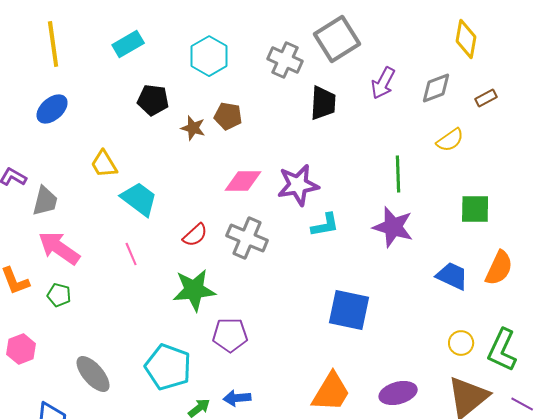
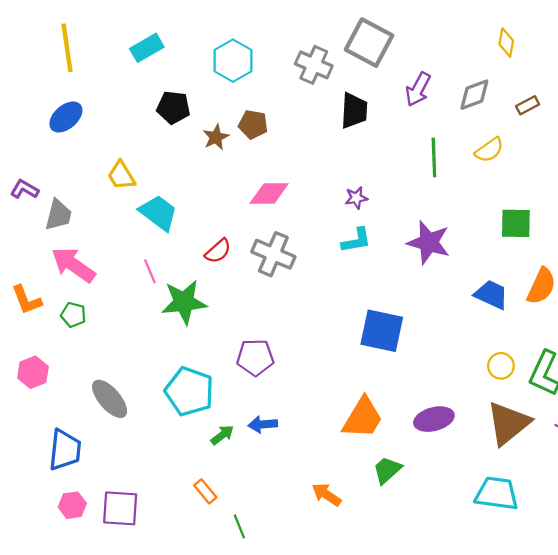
gray square: (337, 39) -> (369, 43), turned -30
yellow diamond: (466, 39) -> (506, 43), size x0.7
brown star: (193, 128) -> (216, 137), turned 30
green line: (398, 174) -> (434, 157), moved
purple star: (298, 185) -> (356, 198), moved, size x0.5
green star: (194, 290) -> (184, 302), moved

